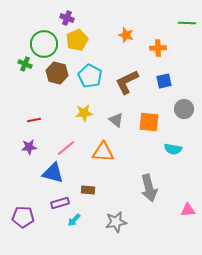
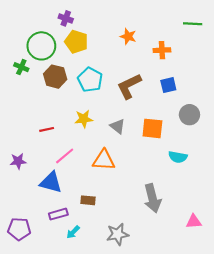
yellow pentagon: (77, 40) -> (76, 42), turned -30
red line: (34, 120) -> (47, 129), moved
purple star: (29, 147) -> (18, 161), moved

